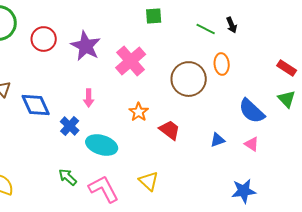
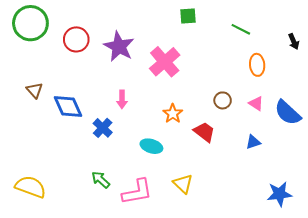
black arrow: (232, 25) -> (294, 41), moved
brown circle: (189, 79) -> (223, 100), moved, size x0.5
pink triangle: (252, 144) -> (256, 103), moved
cyan ellipse: (102, 145) -> (151, 146), moved, size x0.7
pink L-shape: (104, 189) -> (137, 192), turned 108

